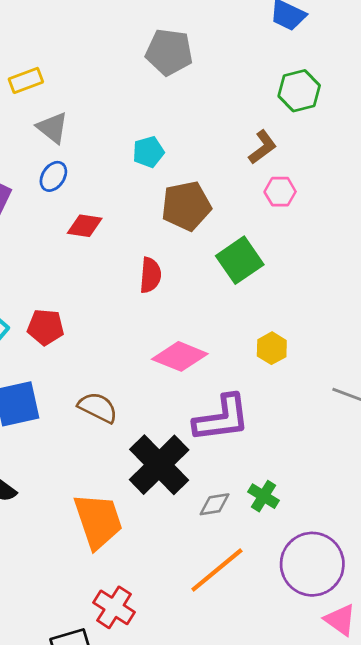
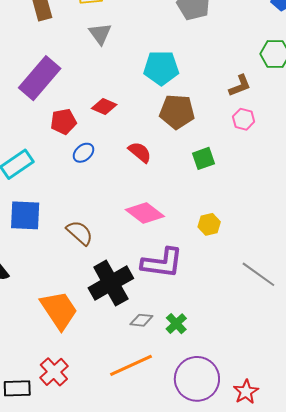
cyan pentagon: (148, 152) -> (161, 68), size x1.6
blue ellipse: (53, 176) -> (83, 153), moved
green square: (240, 260) -> (204, 158), size x0.7
red semicircle: (150, 275) -> (140, 152), turned -70
red pentagon: (46, 327) -> (63, 122), moved, turned -30
orange trapezoid: (98, 521) -> (59, 310), turned -30

